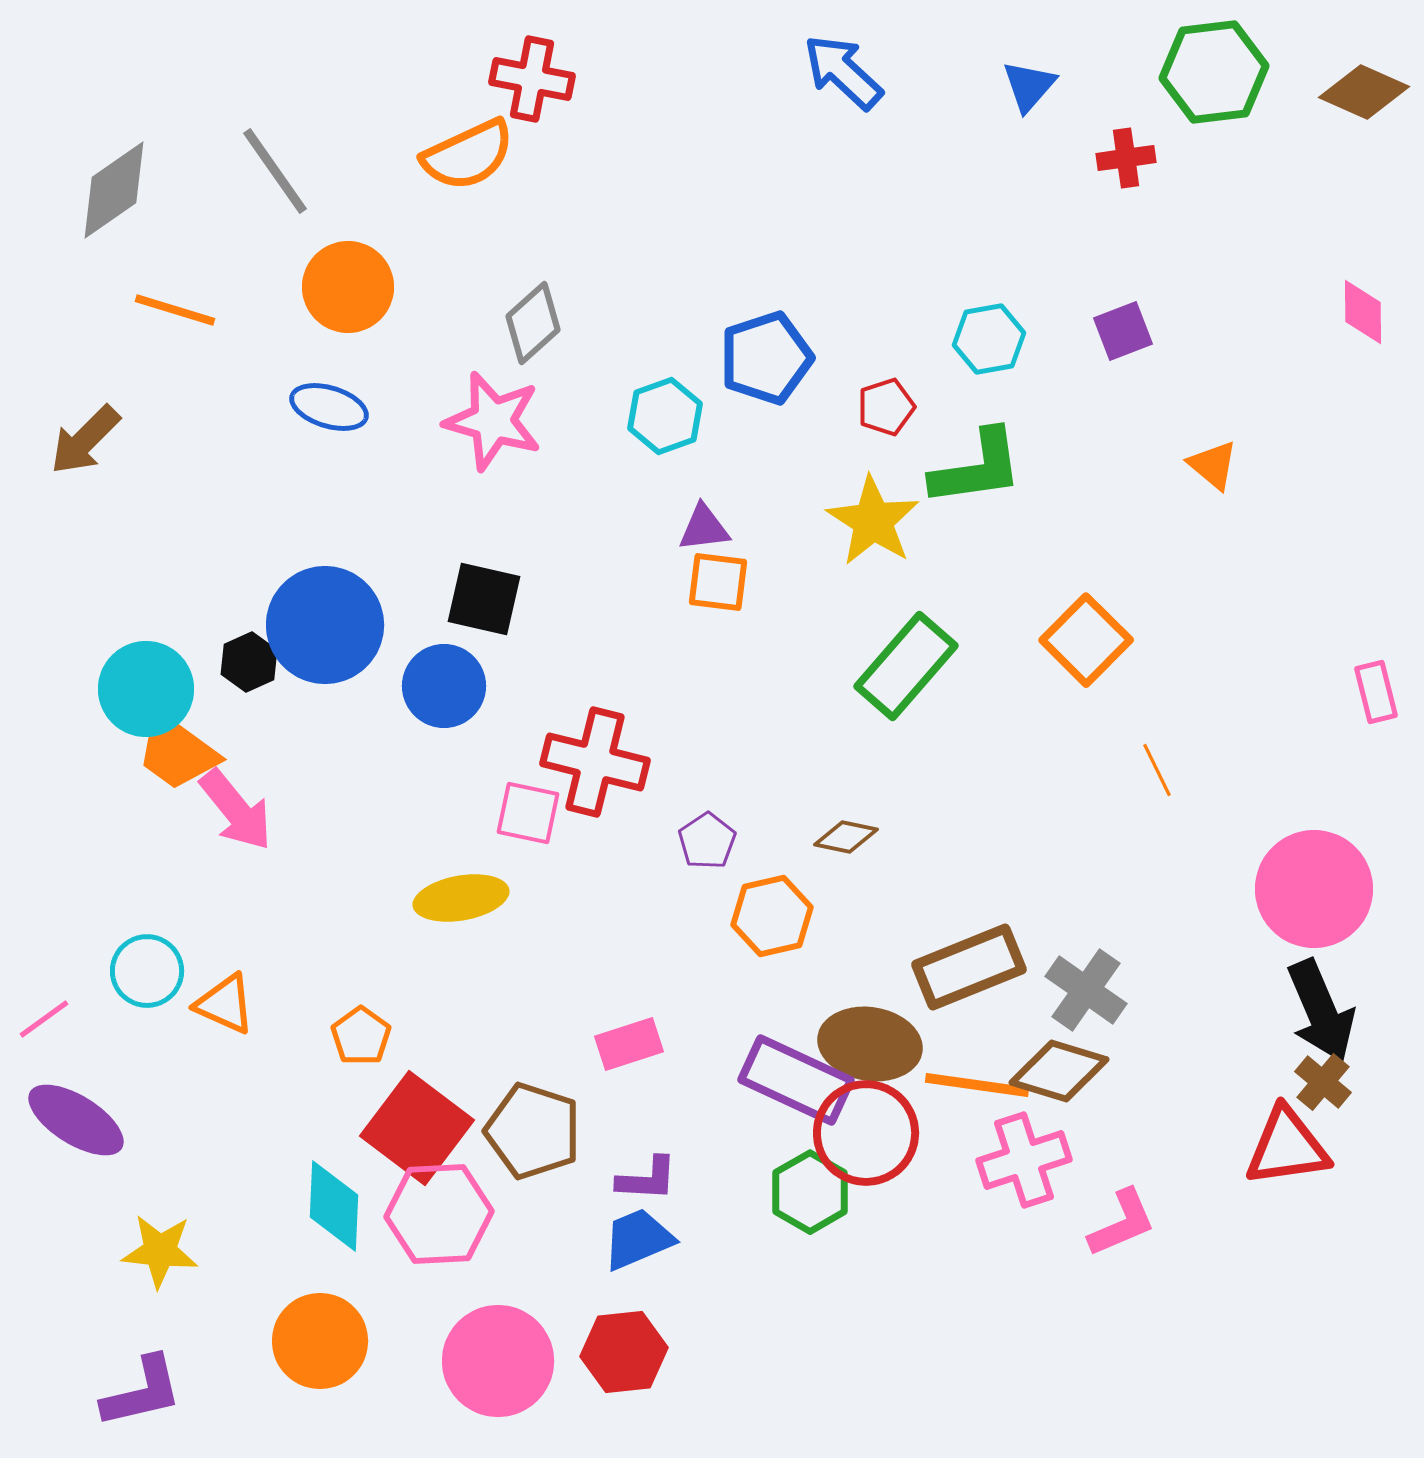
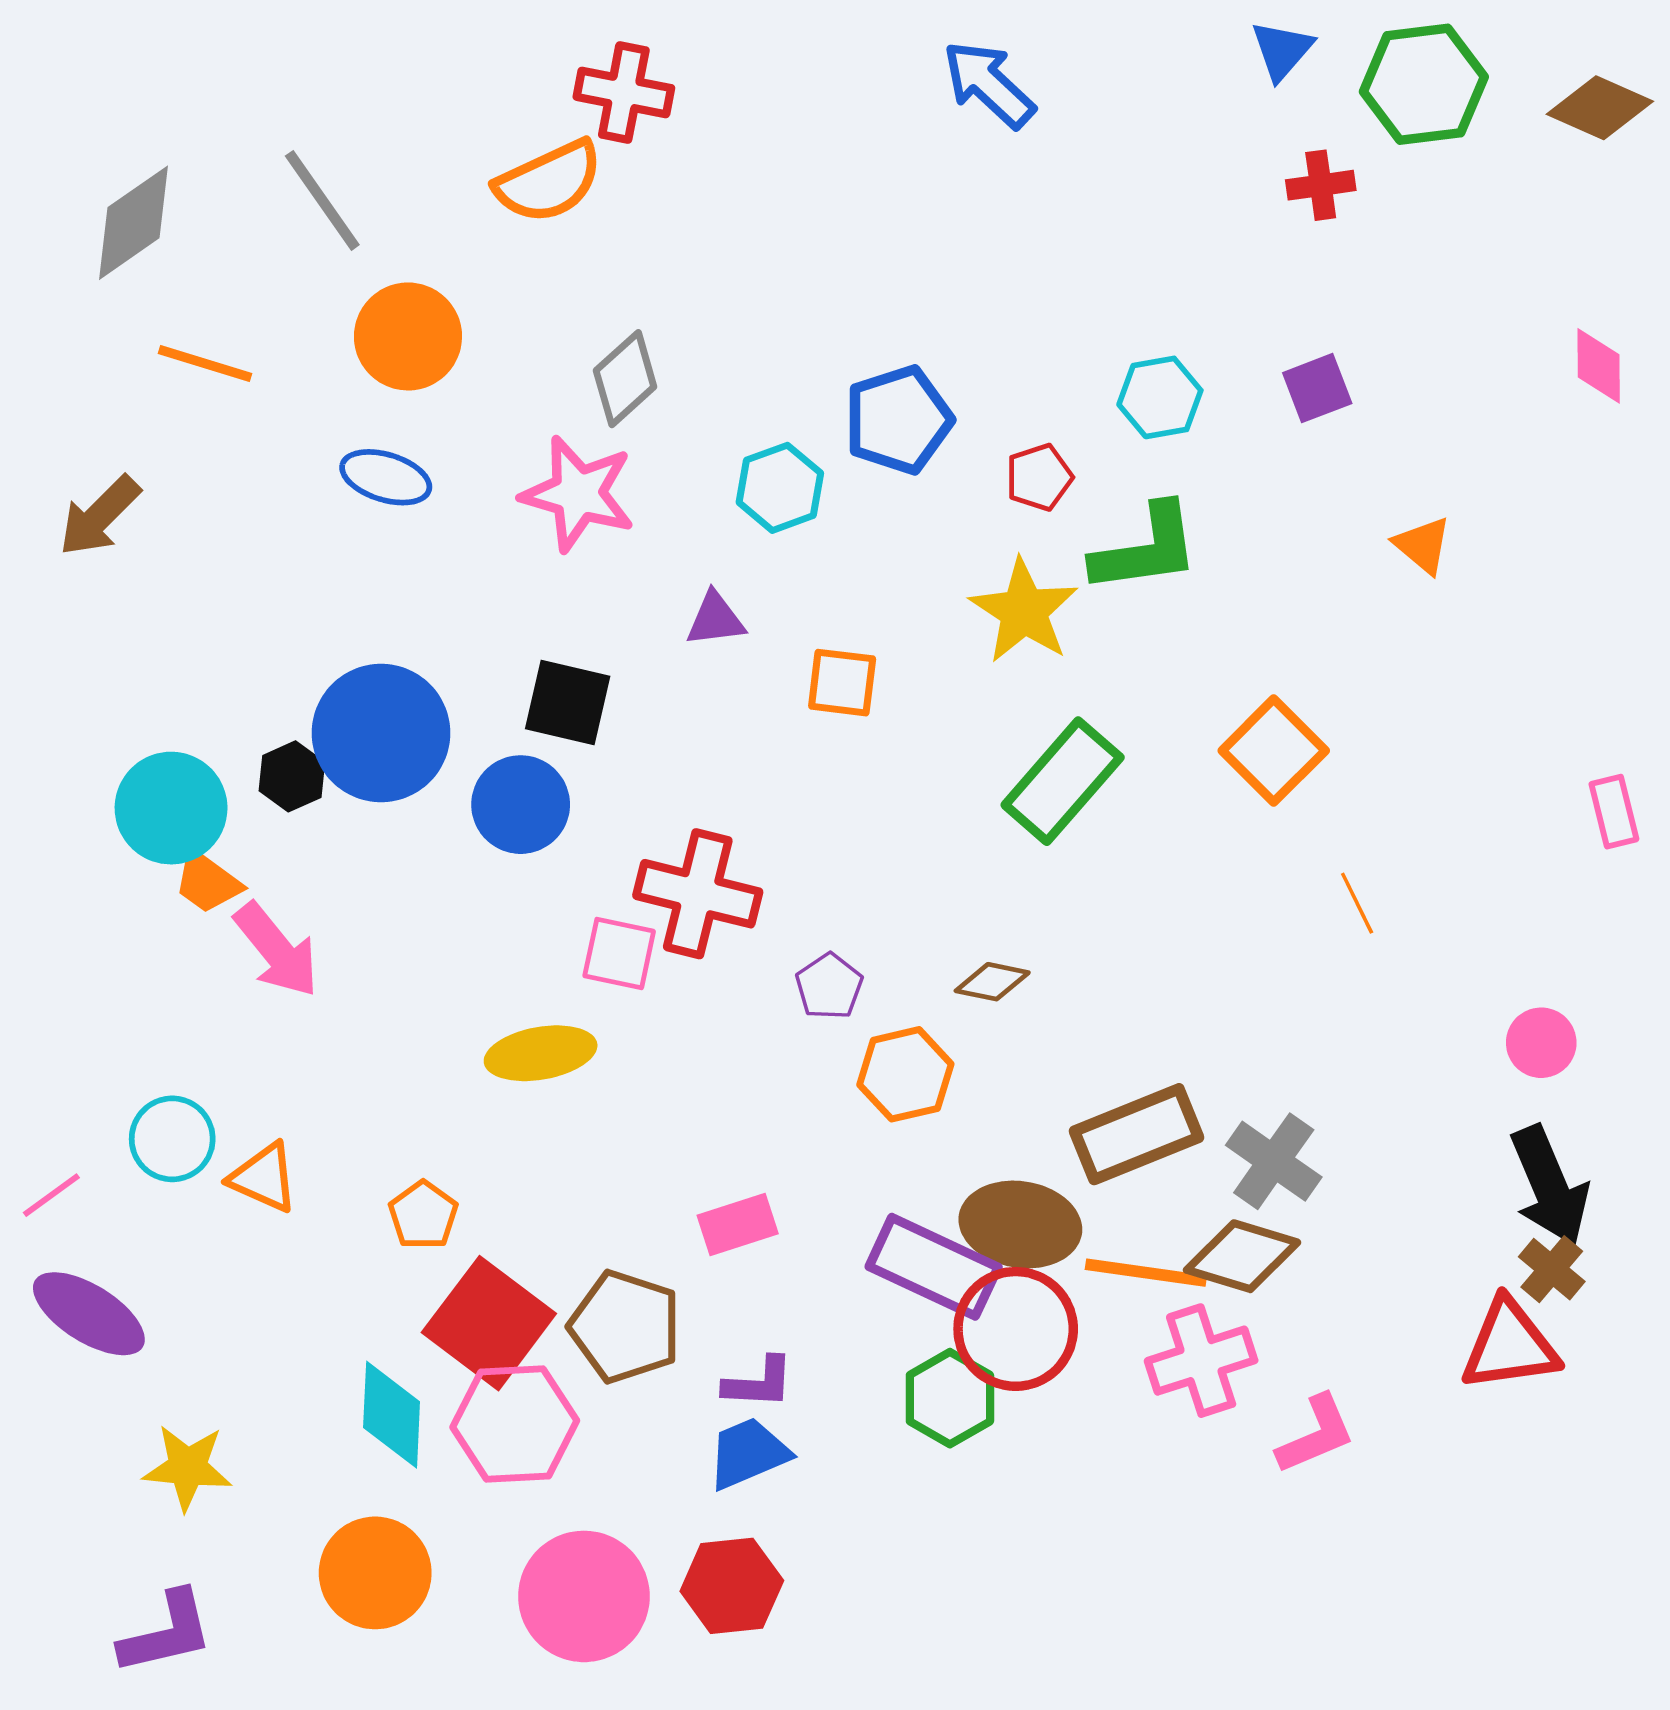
blue triangle: (1029, 86) -> (1282, 50), moved
purple triangle: (704, 528) -> (715, 619), moved
orange trapezoid: (177, 752) -> (207, 882), size x0.7
pink circle: (1314, 889) -> (1541, 1043), size x0.5

